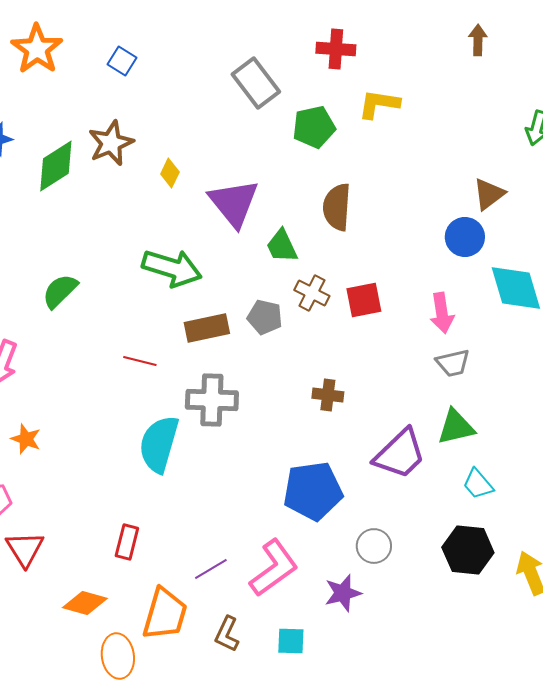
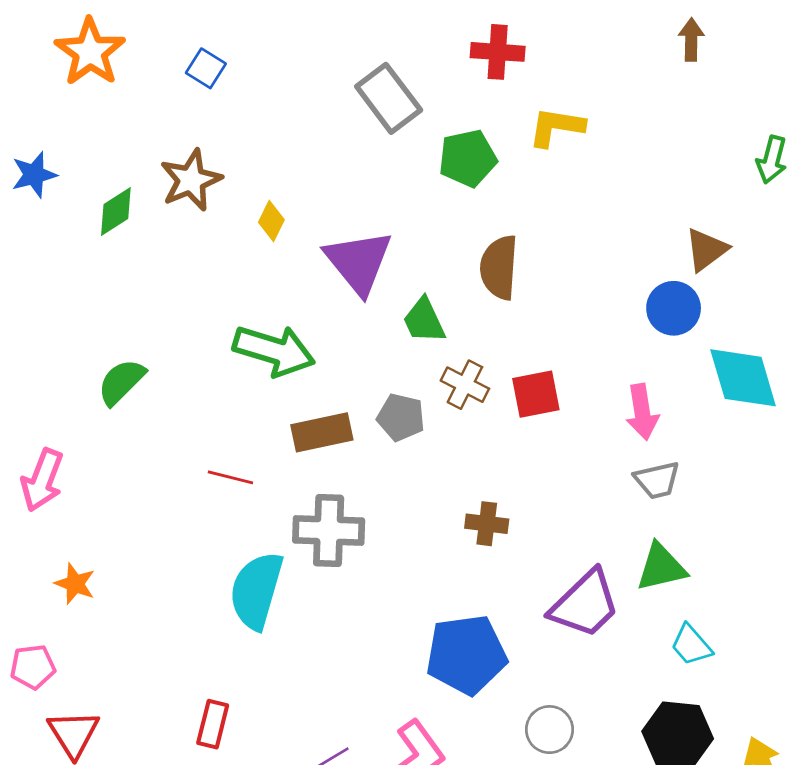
green diamond: (56, 166) -> (116, 211), size x0.7

